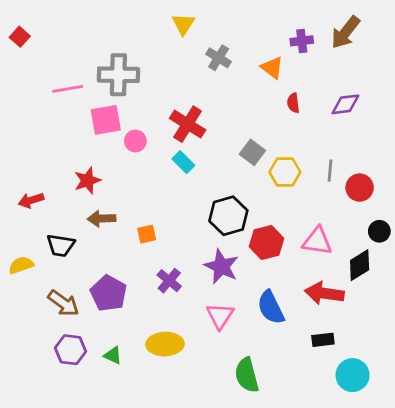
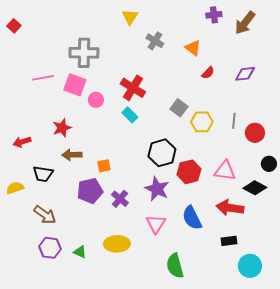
purple cross: (302, 41) -> (214, 15), moved
pink line: (68, 89) -> (43, 78), moved
red semicircle: (293, 103) -> (208, 73), turned -128
pink square: (106, 120) -> (75, 85), turned 30
black diamond: (360, 265) -> (255, 188), turned 60
purple pentagon: (109, 293) -> (90, 191), moved, turned 30

